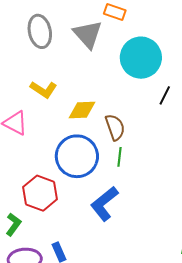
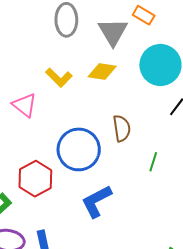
yellow diamond: (82, 110) -> (102, 71), moved
green line: (119, 157) -> (153, 162), moved

